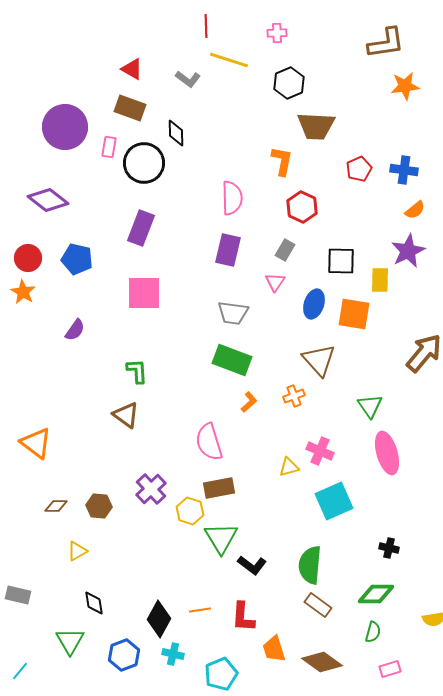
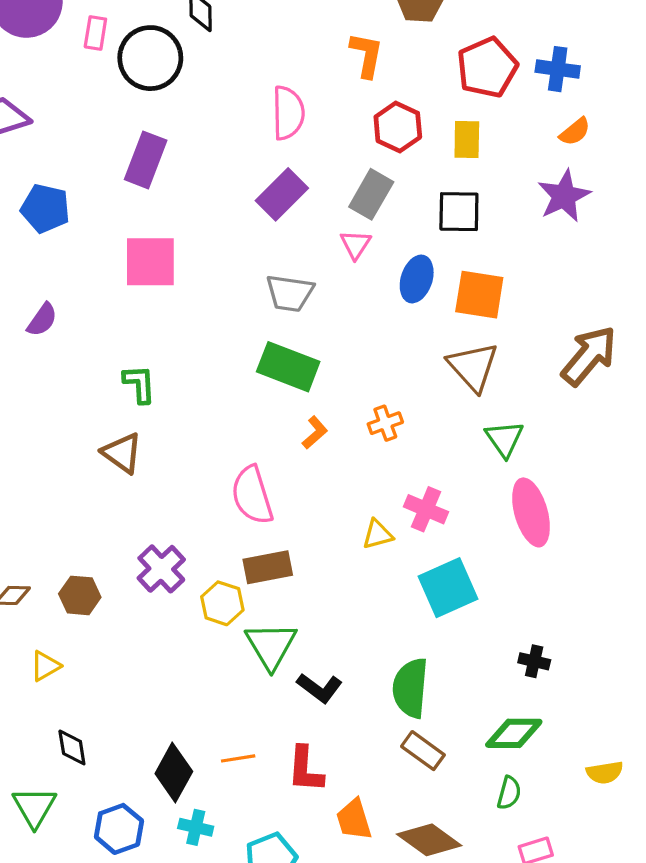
red pentagon: (359, 169) -> (487, 67), size x1.5
purple rectangle: (228, 250) -> (282, 194), turned 32
gray rectangle: (285, 250) -> (371, 194), size x1.4
yellow rectangle: (380, 280) -> (467, 140), moved
brown triangle: (319, 360) -> (473, 367), moved

